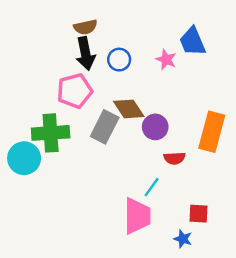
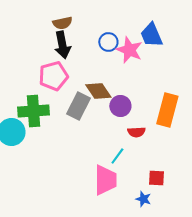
blue circle: (119, 60) -> (108, 42), moved
pink star: (166, 60) -> (129, 50), size x1.5

